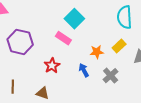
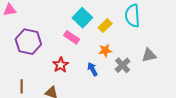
yellow rectangle: (119, 46) -> (105, 26), moved
gray cross: (111, 76) -> (123, 65), moved

